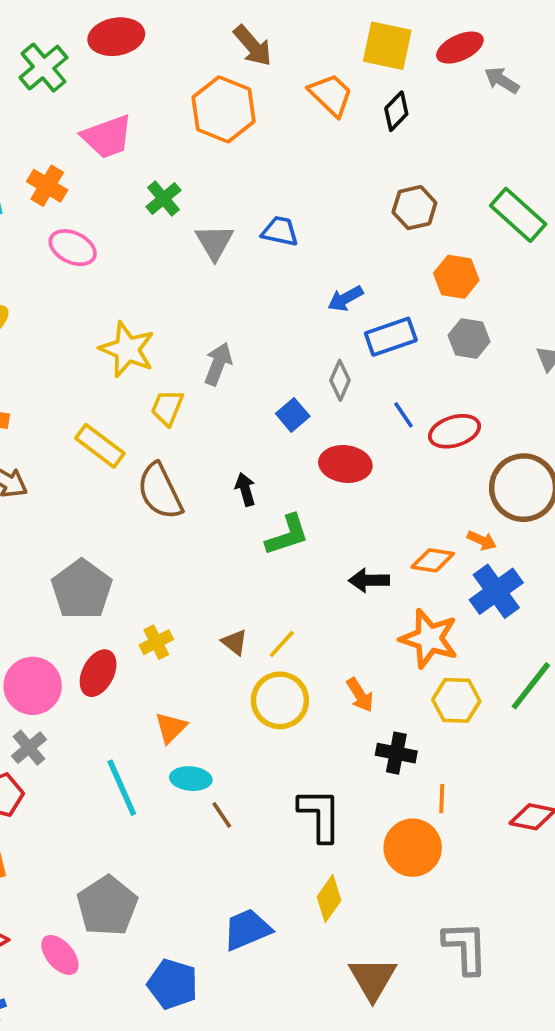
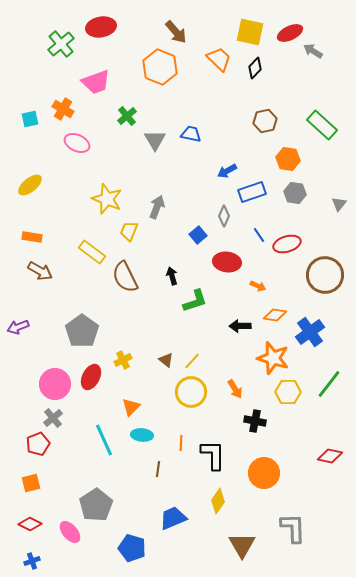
orange arrow: (482, 540) -> (258, 286), moved
orange line: (442, 799) -> (181, 443), moved
brown line: (222, 815) -> (158, 469), moved, turned 42

